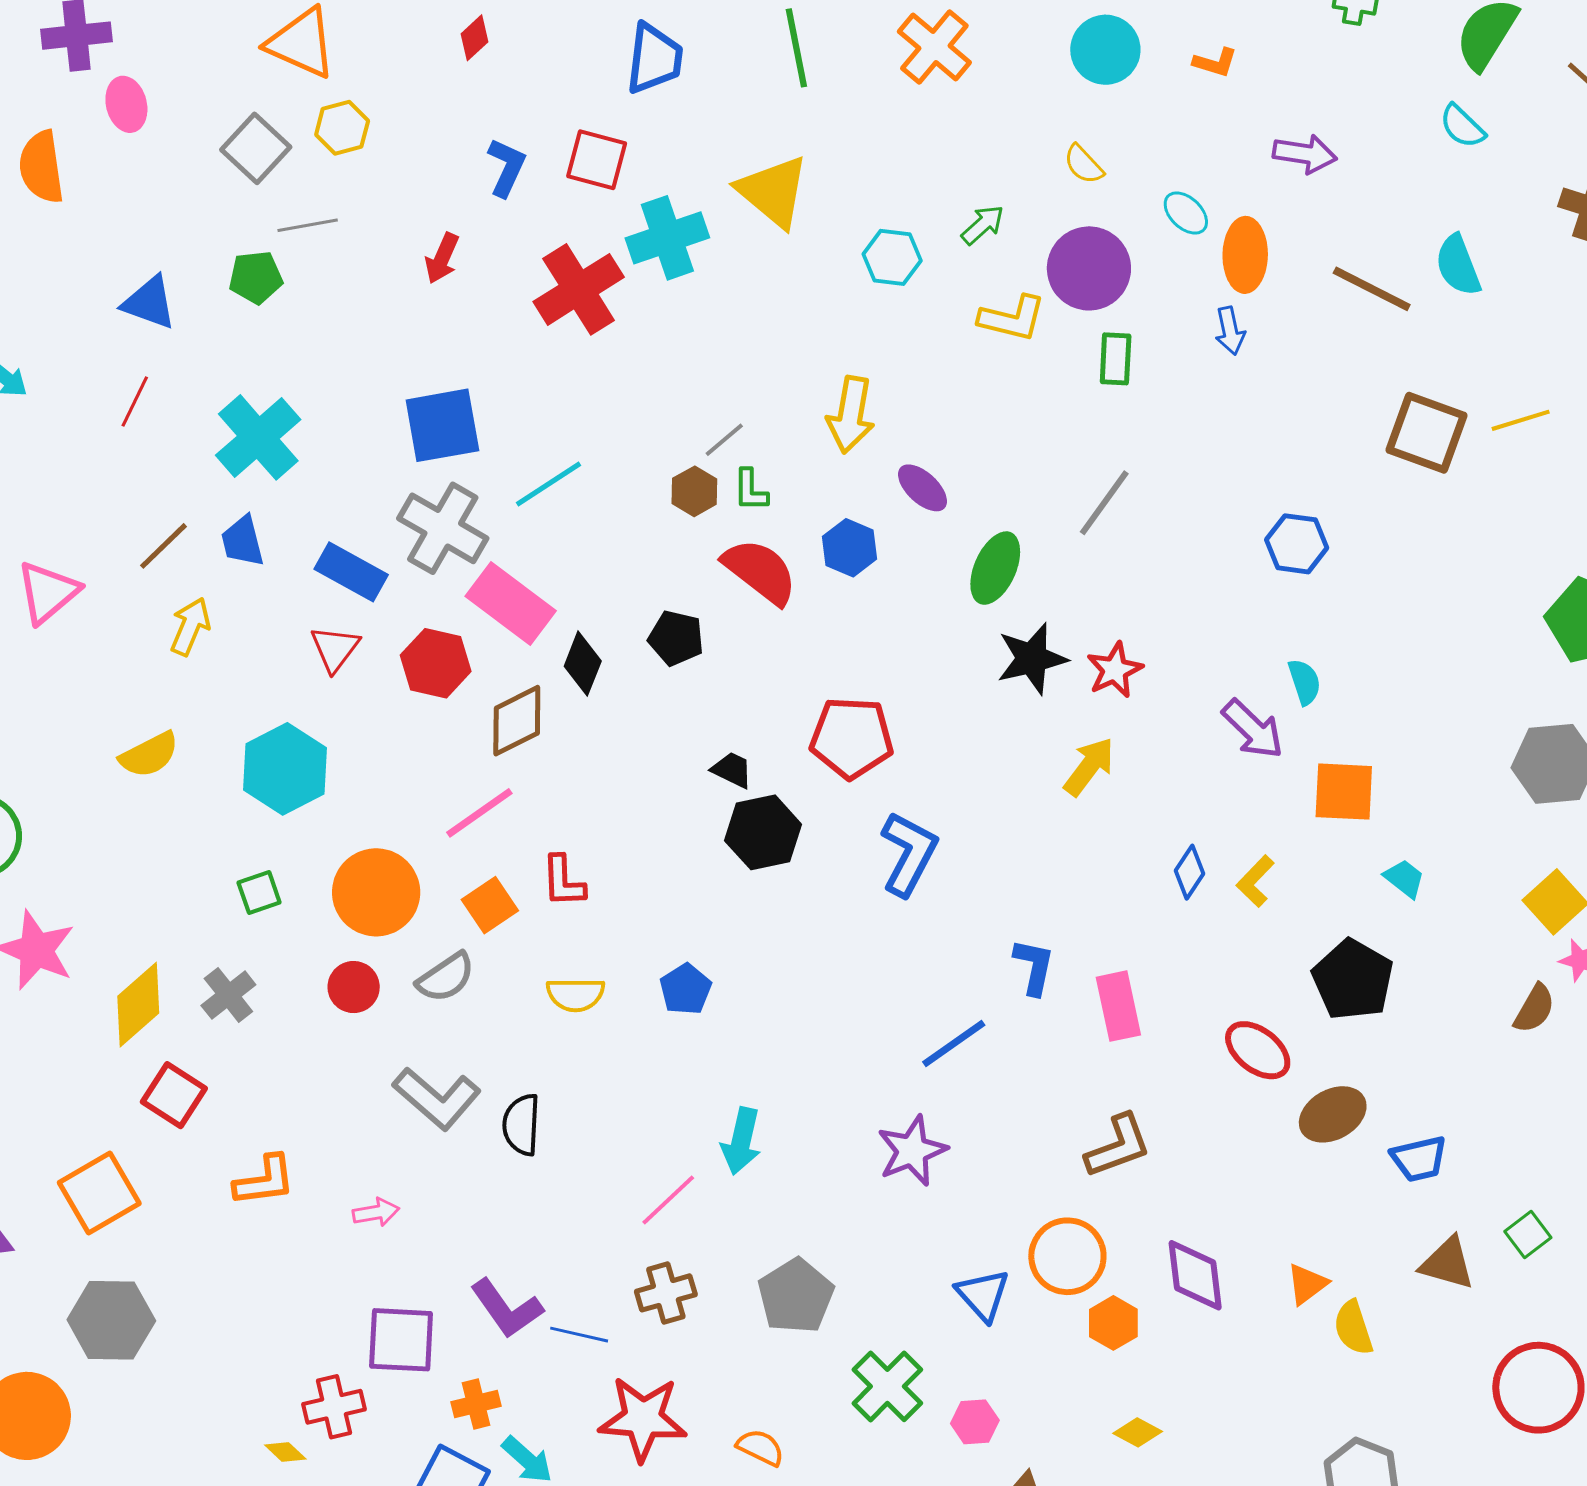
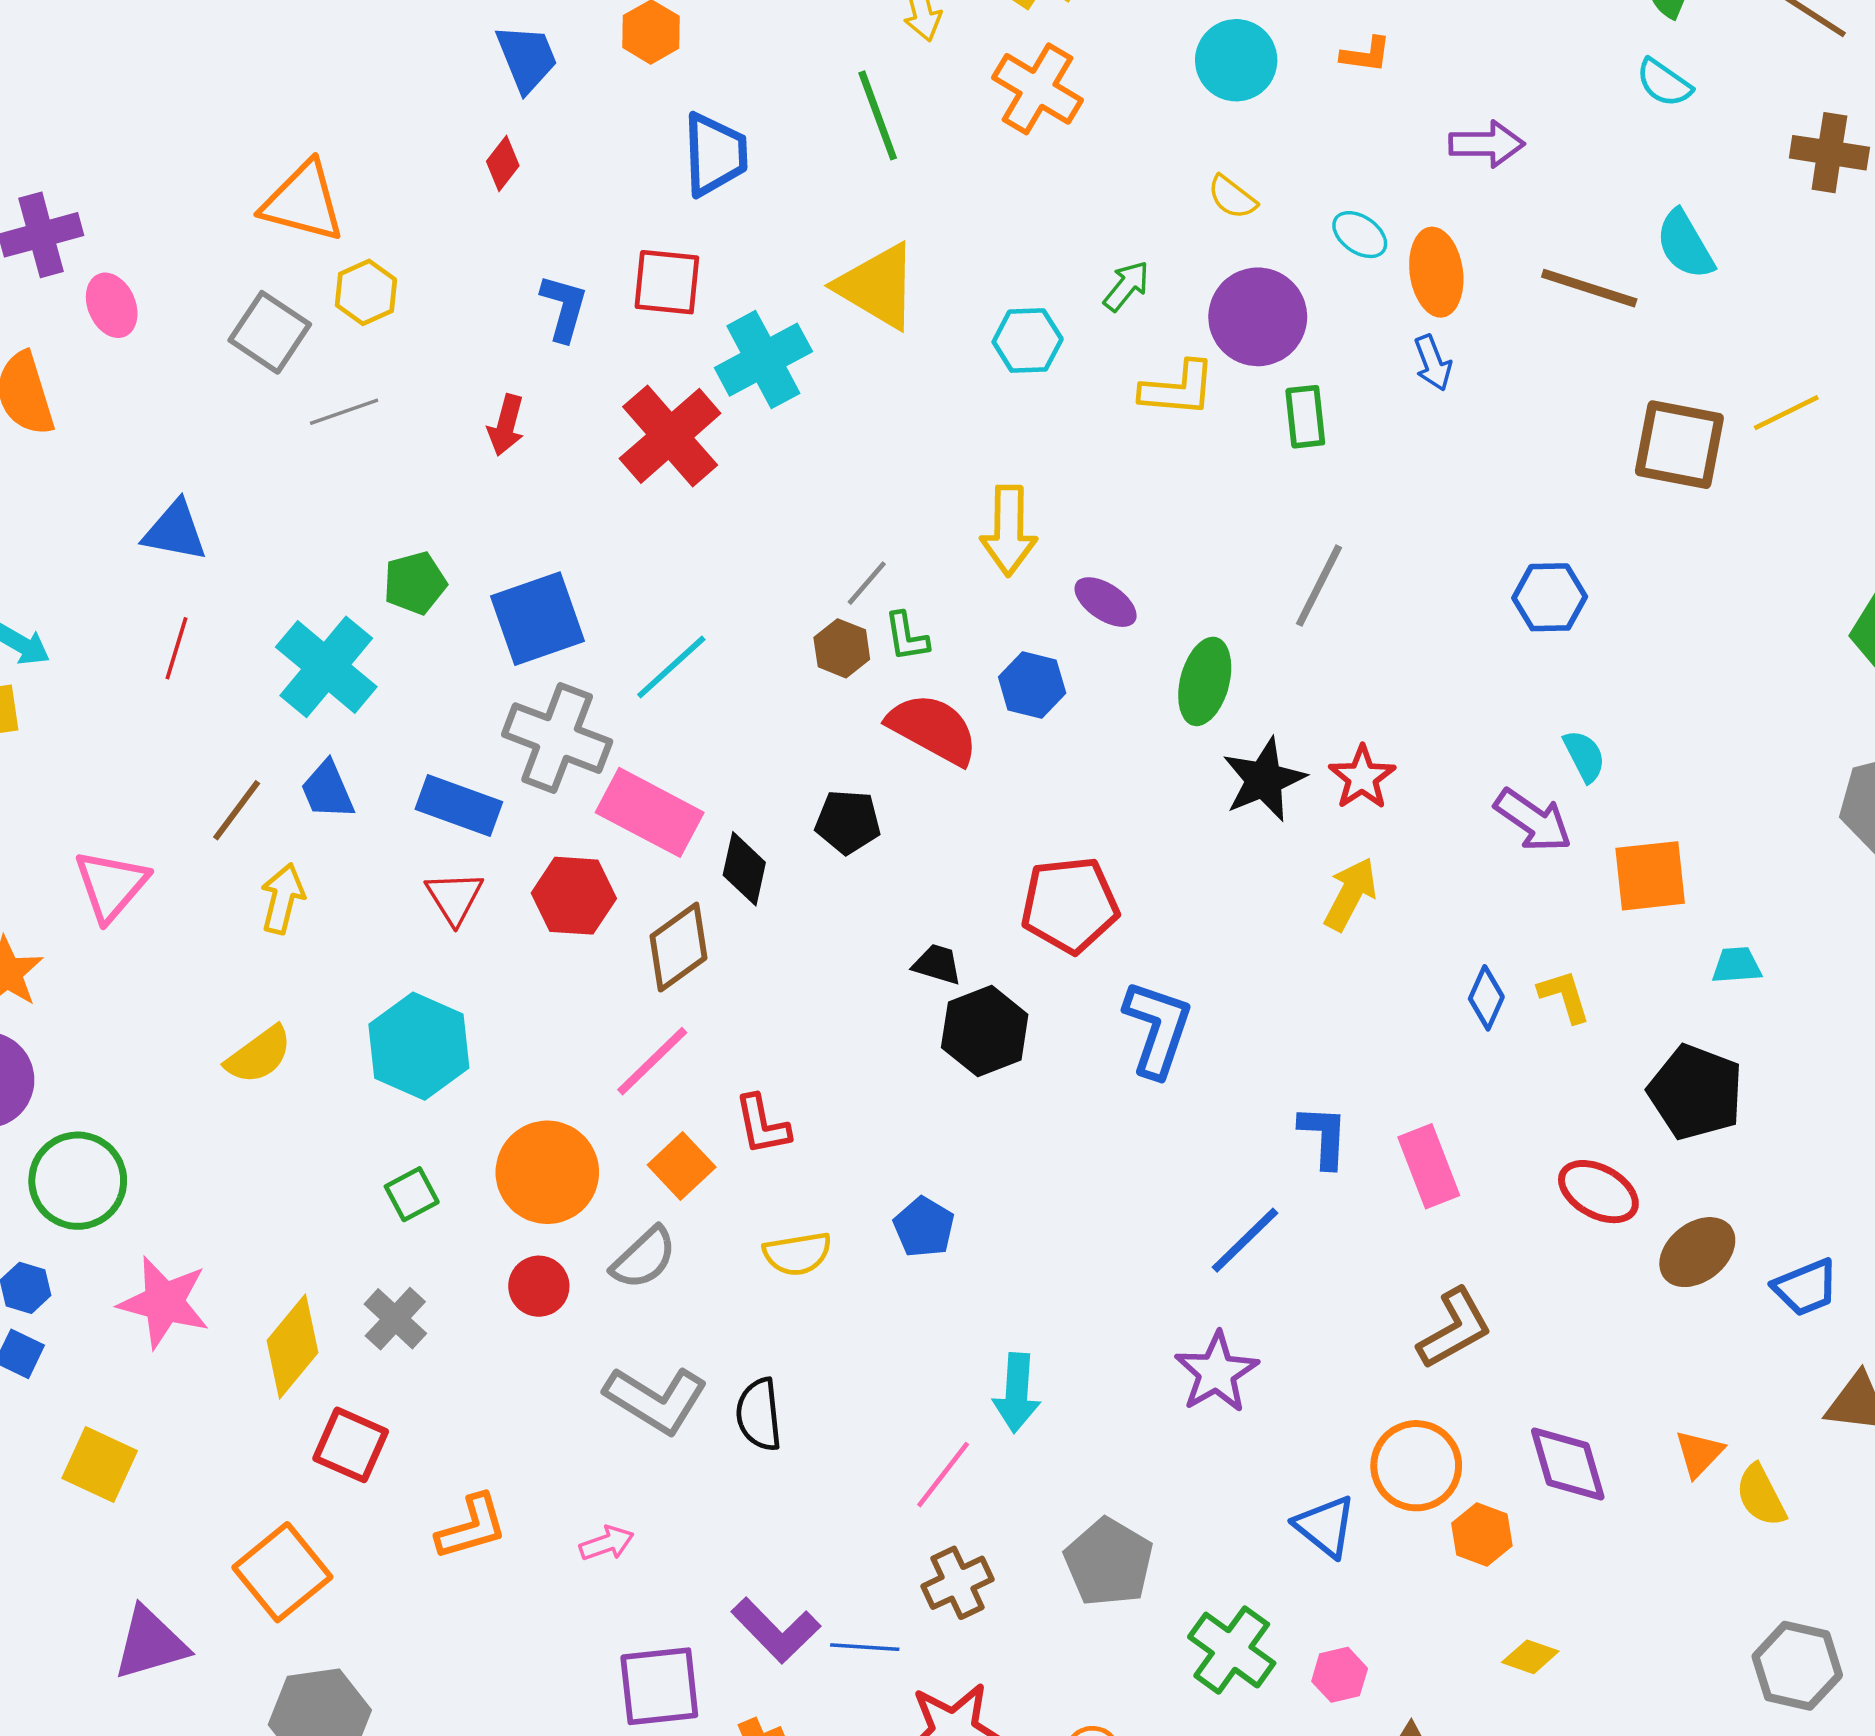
green pentagon: (256, 277) -> (415, 583), moved
cyan trapezoid: (1404, 879) -> (1737, 965), turned -33
yellow L-shape: (1255, 881) -> (1564, 996), turned 128

